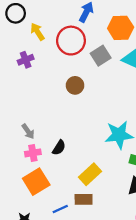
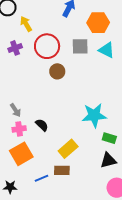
red circle: (71, 41) -> (47, 46), moved
gray square: (101, 56) -> (80, 46), turned 30
black semicircle: (59, 148) -> (42, 125), turned -80

